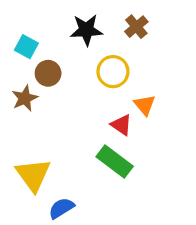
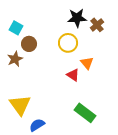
brown cross: (136, 27) -> (97, 25), moved
black star: (86, 30) -> (77, 18), moved
green rectangle: (115, 161) -> (85, 113), moved

